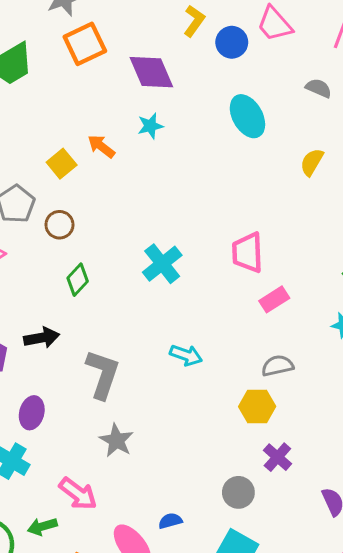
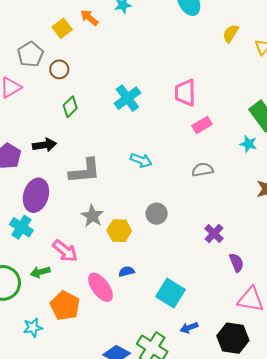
gray L-shape: (103, 374) -> (85, 171), turned 64
yellow hexagon: (257, 407) -> (119, 231), moved
purple ellipse: (32, 413) -> (36, 195), size x1.5
purple cross: (277, 457) -> (214, 233), moved
gray circle: (238, 492) -> (157, 214), moved

